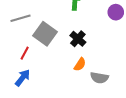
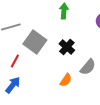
orange semicircle: (80, 64) -> (66, 80), moved
gray semicircle: (99, 78) -> (88, 67), moved, turned -60

